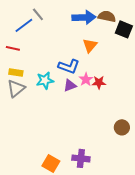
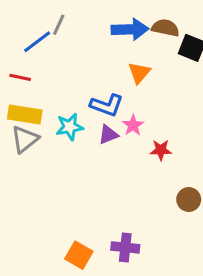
gray line: (38, 14) -> (59, 25), turned 64
yellow rectangle: (16, 72) -> (25, 114), size x1.5
red star: (99, 82) -> (161, 150), moved

